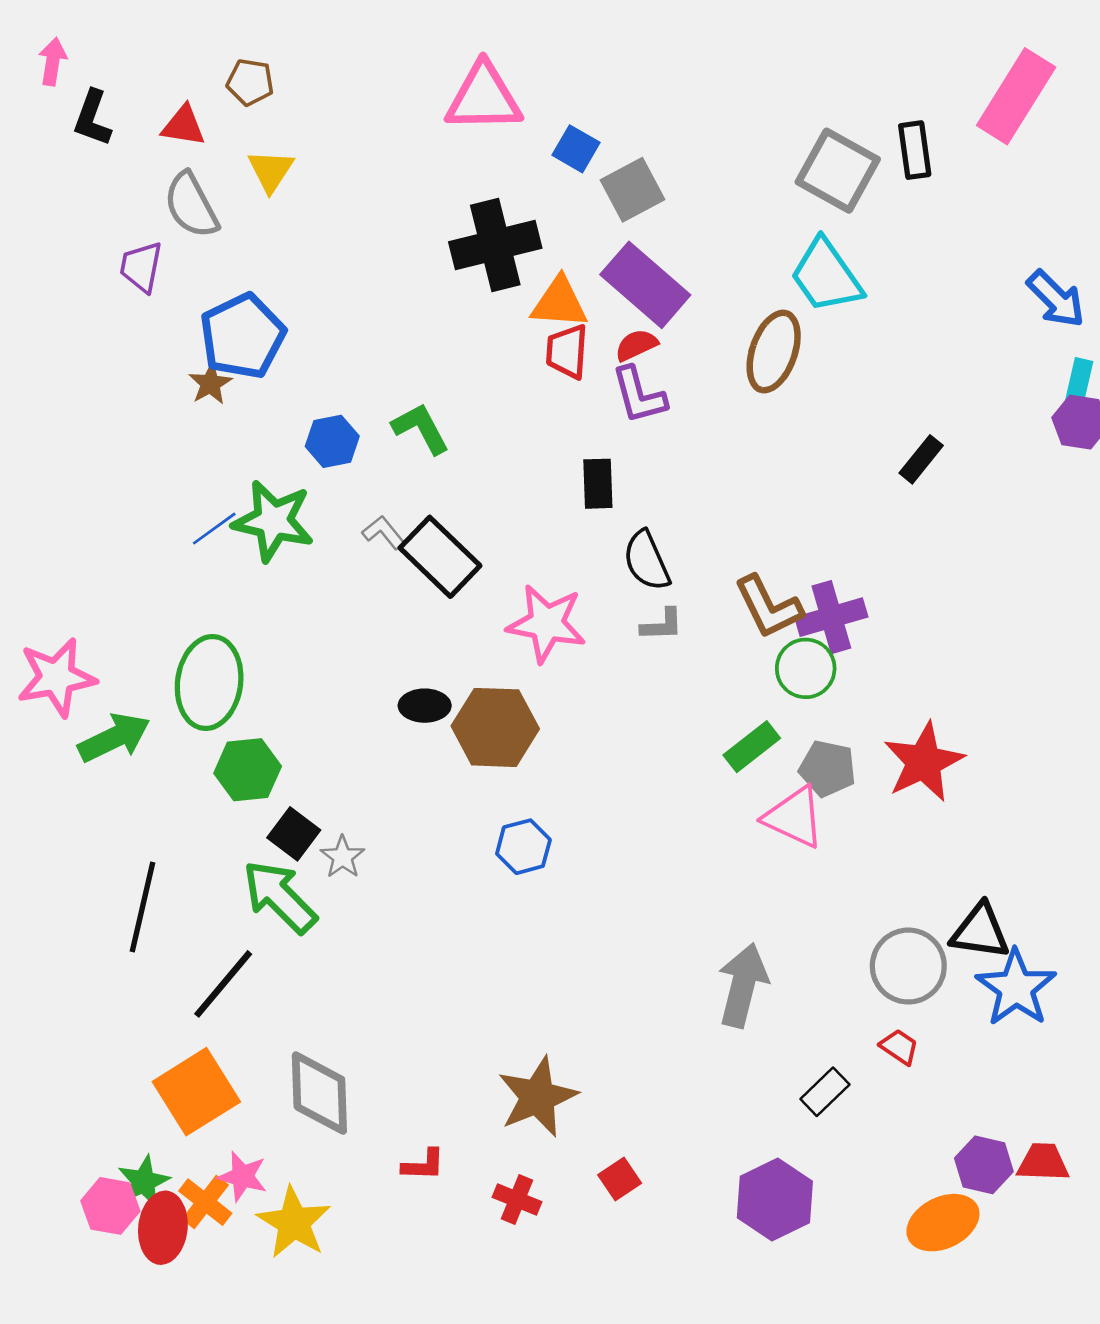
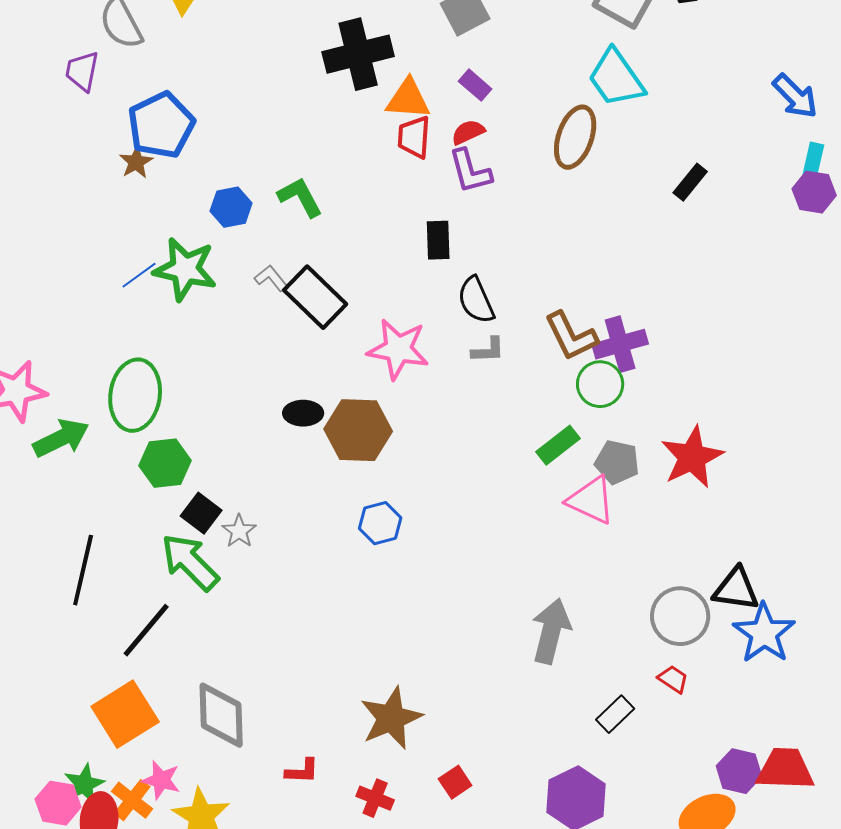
purple rectangle: (645, 285) -> (475, 85), size x0.5
black rectangle: (921, 459) -> (690, 182), moved
red trapezoid: (1043, 1162) -> (785, 769), size x1.4

